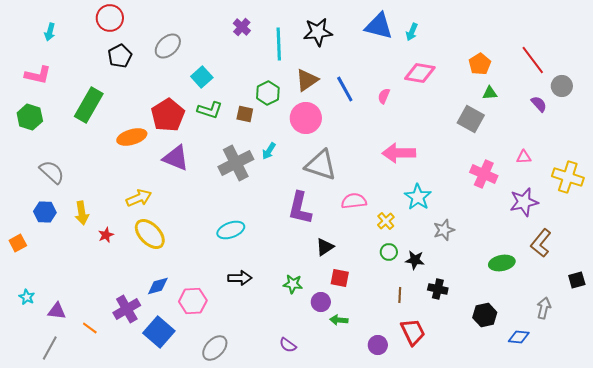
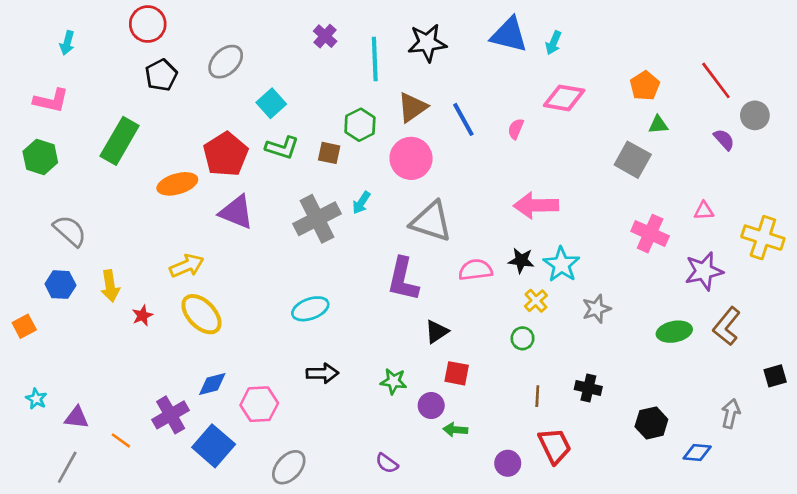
yellow cross: (386, 221) -> (536, 301), moved
black star: (415, 260) -> (521, 260), moved
green ellipse: (502, 263) -> (674, 332), moved

